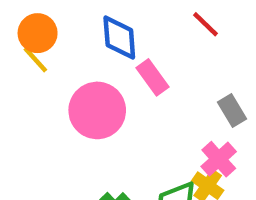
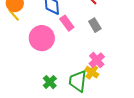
gray rectangle: (232, 110) -> (95, 25), moved

